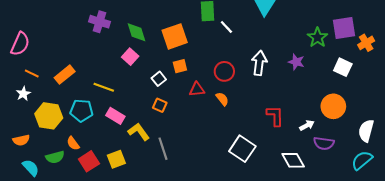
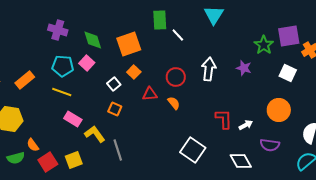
orange square: (180, 66) -> (134, 72), turned -32
cyan pentagon: (81, 111) -> (63, 66), moved
white arrow: (307, 125) -> (246, 125), moved

